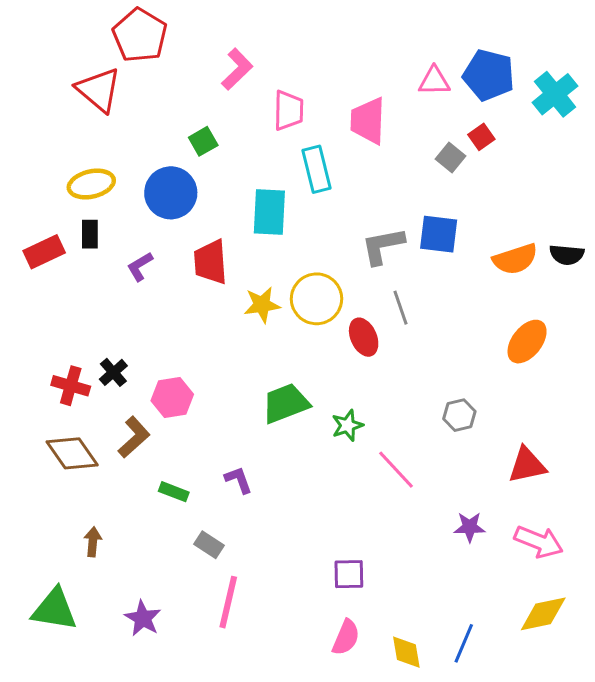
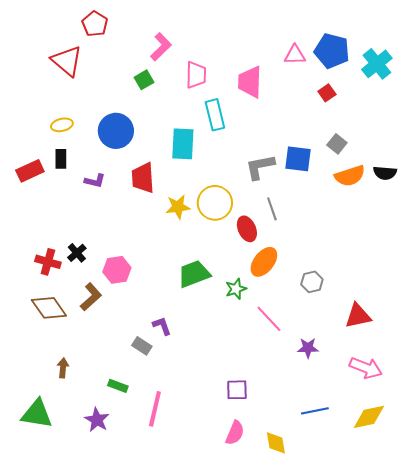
red pentagon: (140, 35) -> (95, 24), size x0.7
green square: (203, 141) -> (144, 80), moved
gray square: (450, 158) -> (337, 144), moved
yellow ellipse: (91, 184) -> (62, 125), size x0.7
purple L-shape: (140, 266) -> (95, 181), turned -135
orange ellipse: (527, 342) -> (264, 262), moved
green rectangle: (174, 492) -> (118, 386), moved
purple star: (470, 527) -> (308, 348), moved
gray rectangle: (209, 545) -> (142, 346), moved
blue line: (464, 643) -> (315, 411), moved, turned 56

